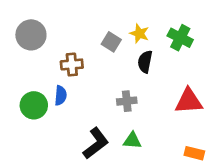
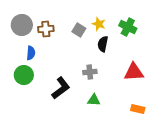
brown cross: (72, 64) -> (46, 29), moved
blue semicircle: (61, 95) -> (31, 53), moved
black L-shape: (96, 143) -> (61, 88), moved

